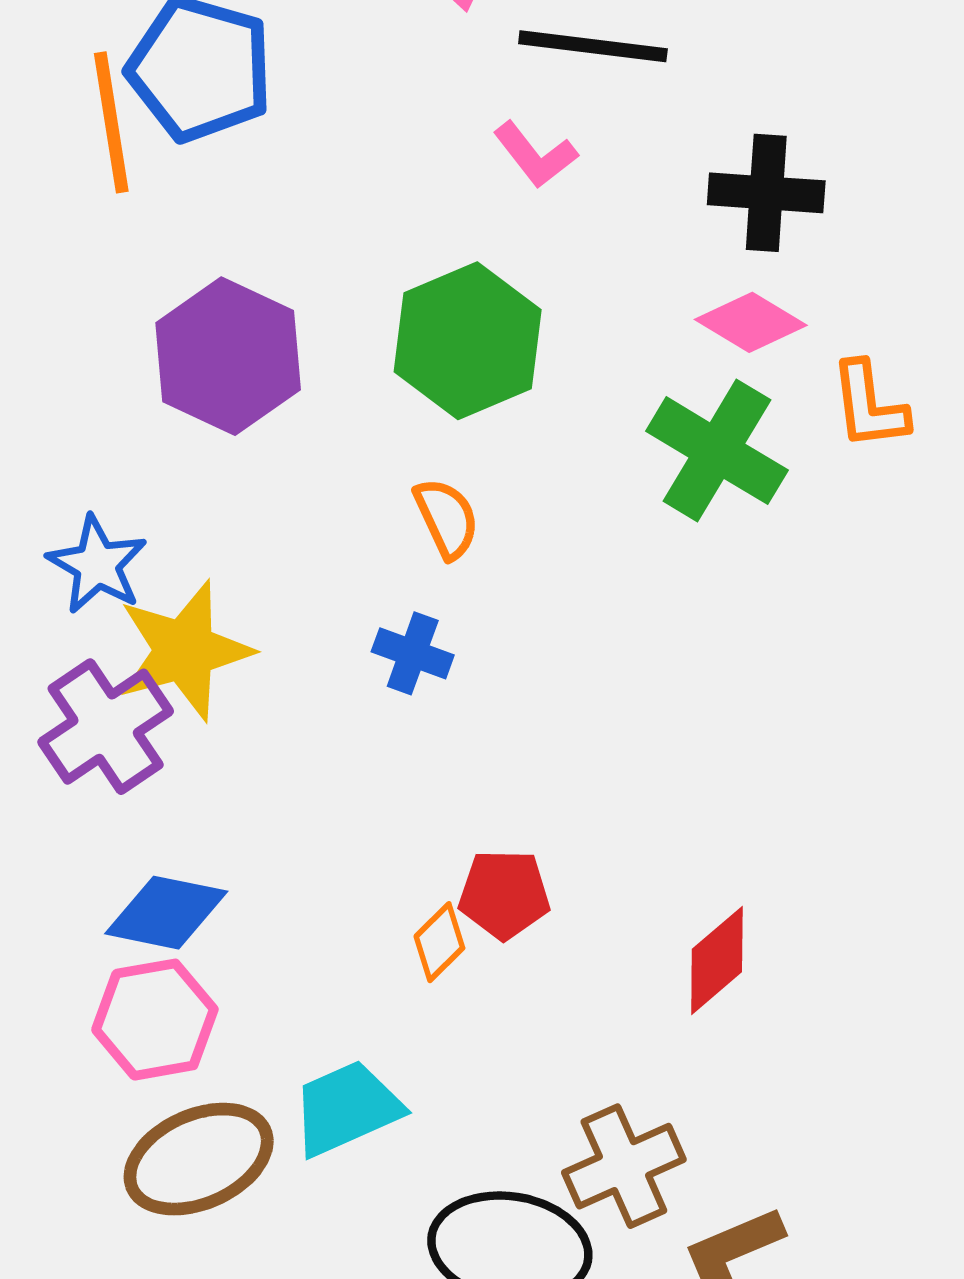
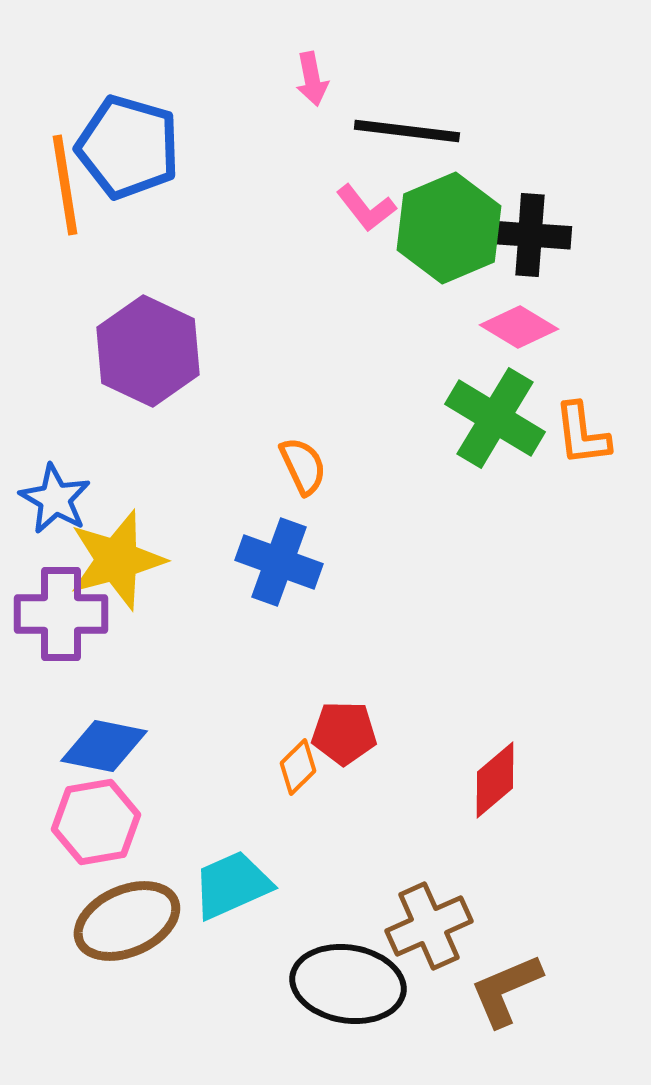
green hexagon: (468, 341) -> (449, 228), moved
orange L-shape: (869, 405) -> (582, 434), moved
blue cross: (413, 653) -> (279, 562), size x1.5
purple cross: (106, 727) -> (61, 614), turned 34

